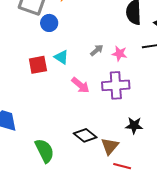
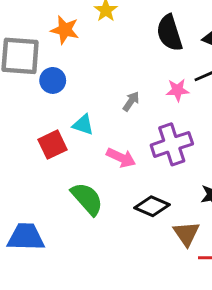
pink star: (119, 54) -> (178, 90), moved
black diamond: (85, 135) -> (152, 206), moved
green semicircle: (44, 151) -> (87, 199), moved

